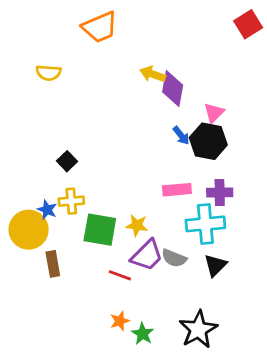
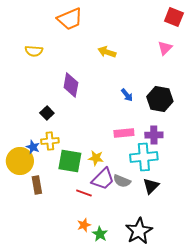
red square: (248, 24) -> (174, 17), turned -36
purple diamond: (173, 88) -> (71, 85), moved
pink triangle: (214, 113) -> (165, 48), moved
black hexagon: (208, 141) -> (160, 99), moved

